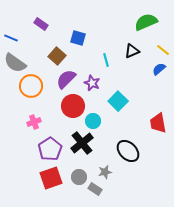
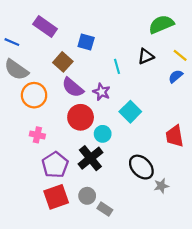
purple rectangle: (41, 24) -> (45, 27), size x1.5
purple semicircle: (66, 79) -> (73, 87), turned -95
pink cross: (34, 122) -> (37, 135), turned 32
gray star: (105, 172) -> (161, 186), moved

